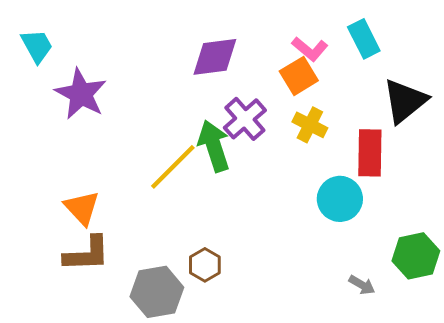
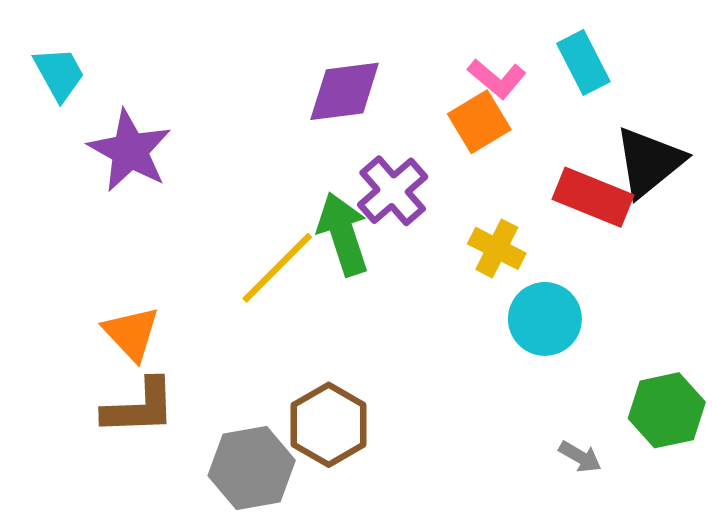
yellow cross: (310, 125) -> (497, 248), moved
red rectangle: (370, 153) -> (593, 197), moved, turned -69
brown hexagon: (205, 265) -> (329, 425), size x1.5

